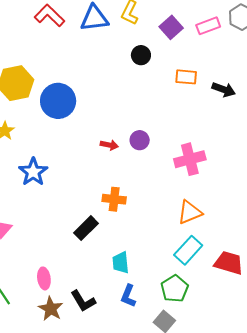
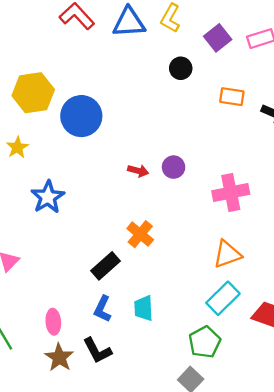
orange cross: (114, 199) -> (140, 234), turned 30
blue L-shape: (128, 296) -> (103, 309), moved

